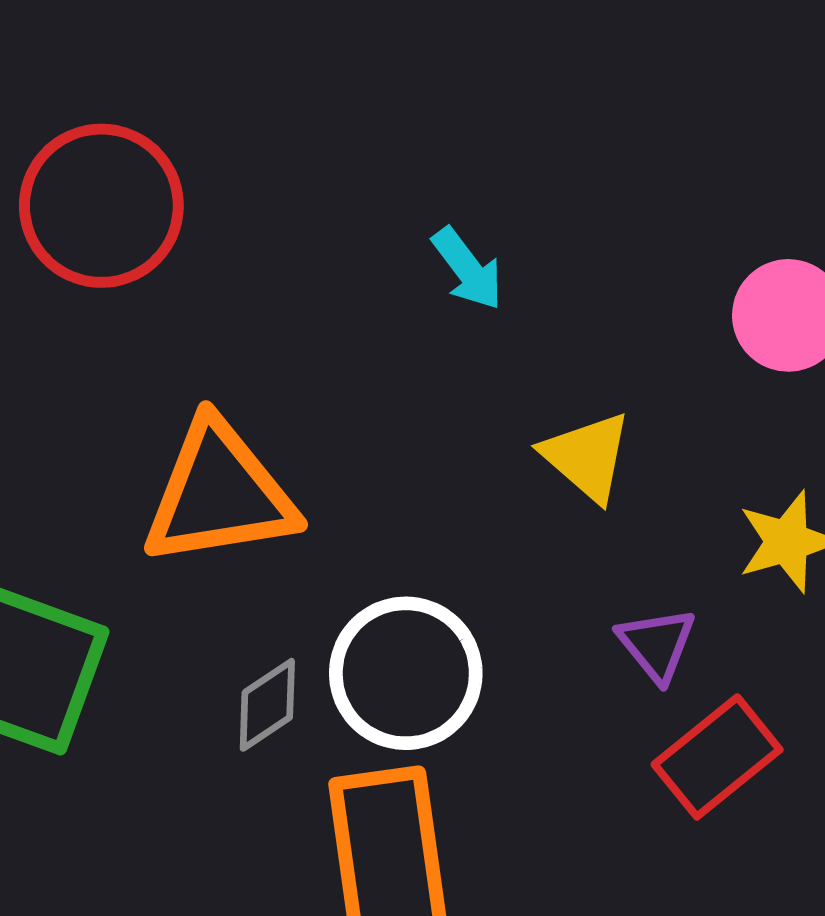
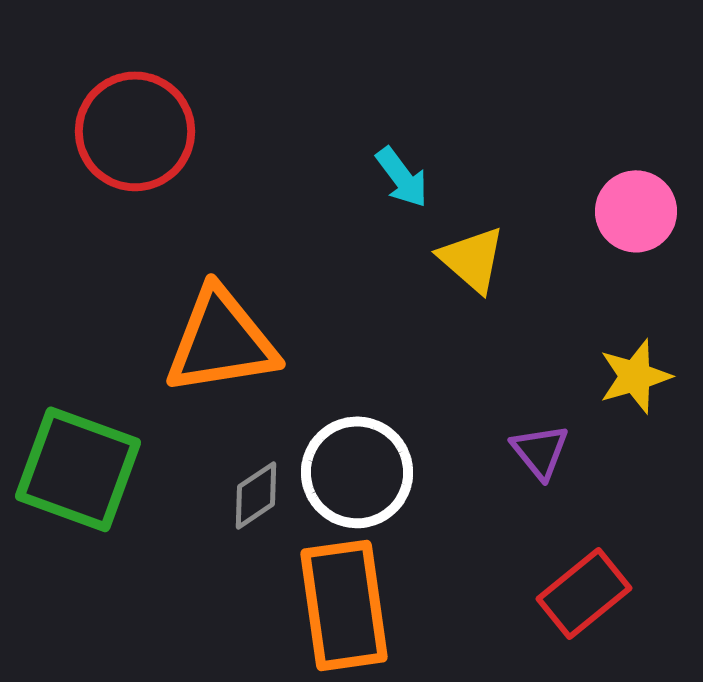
yellow triangle: (587, 457) -> (472, 259), moved
red rectangle: (717, 757) -> (584, 593), moved

